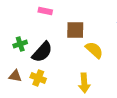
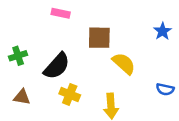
green cross: (20, 44) -> (18, 56), moved
yellow cross: (38, 78) -> (70, 94), moved

